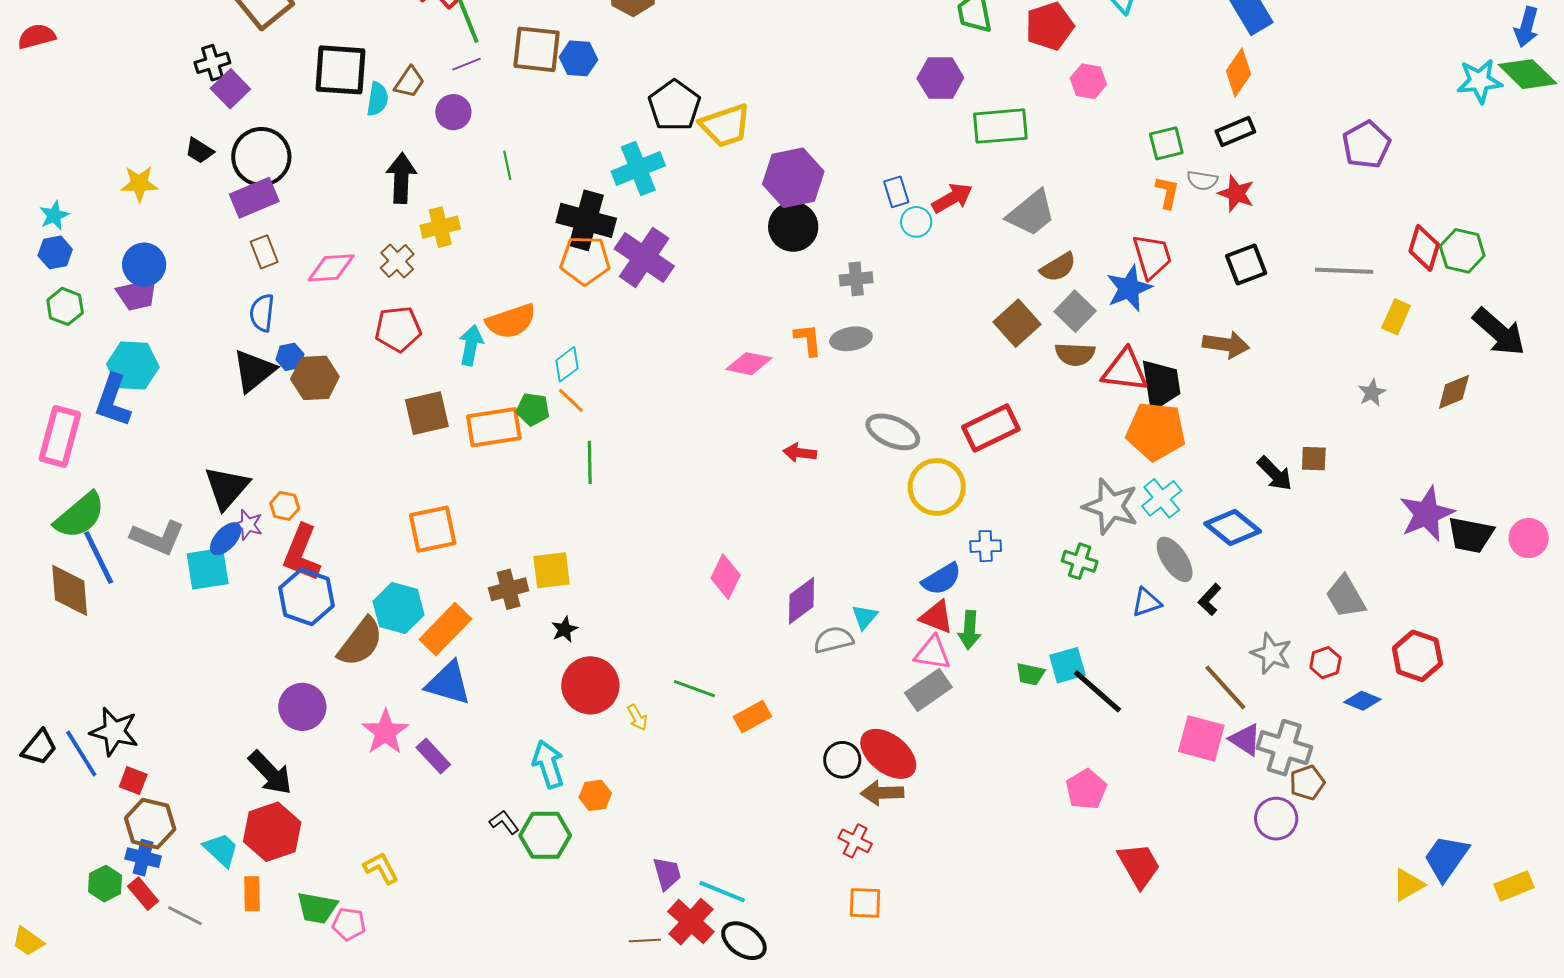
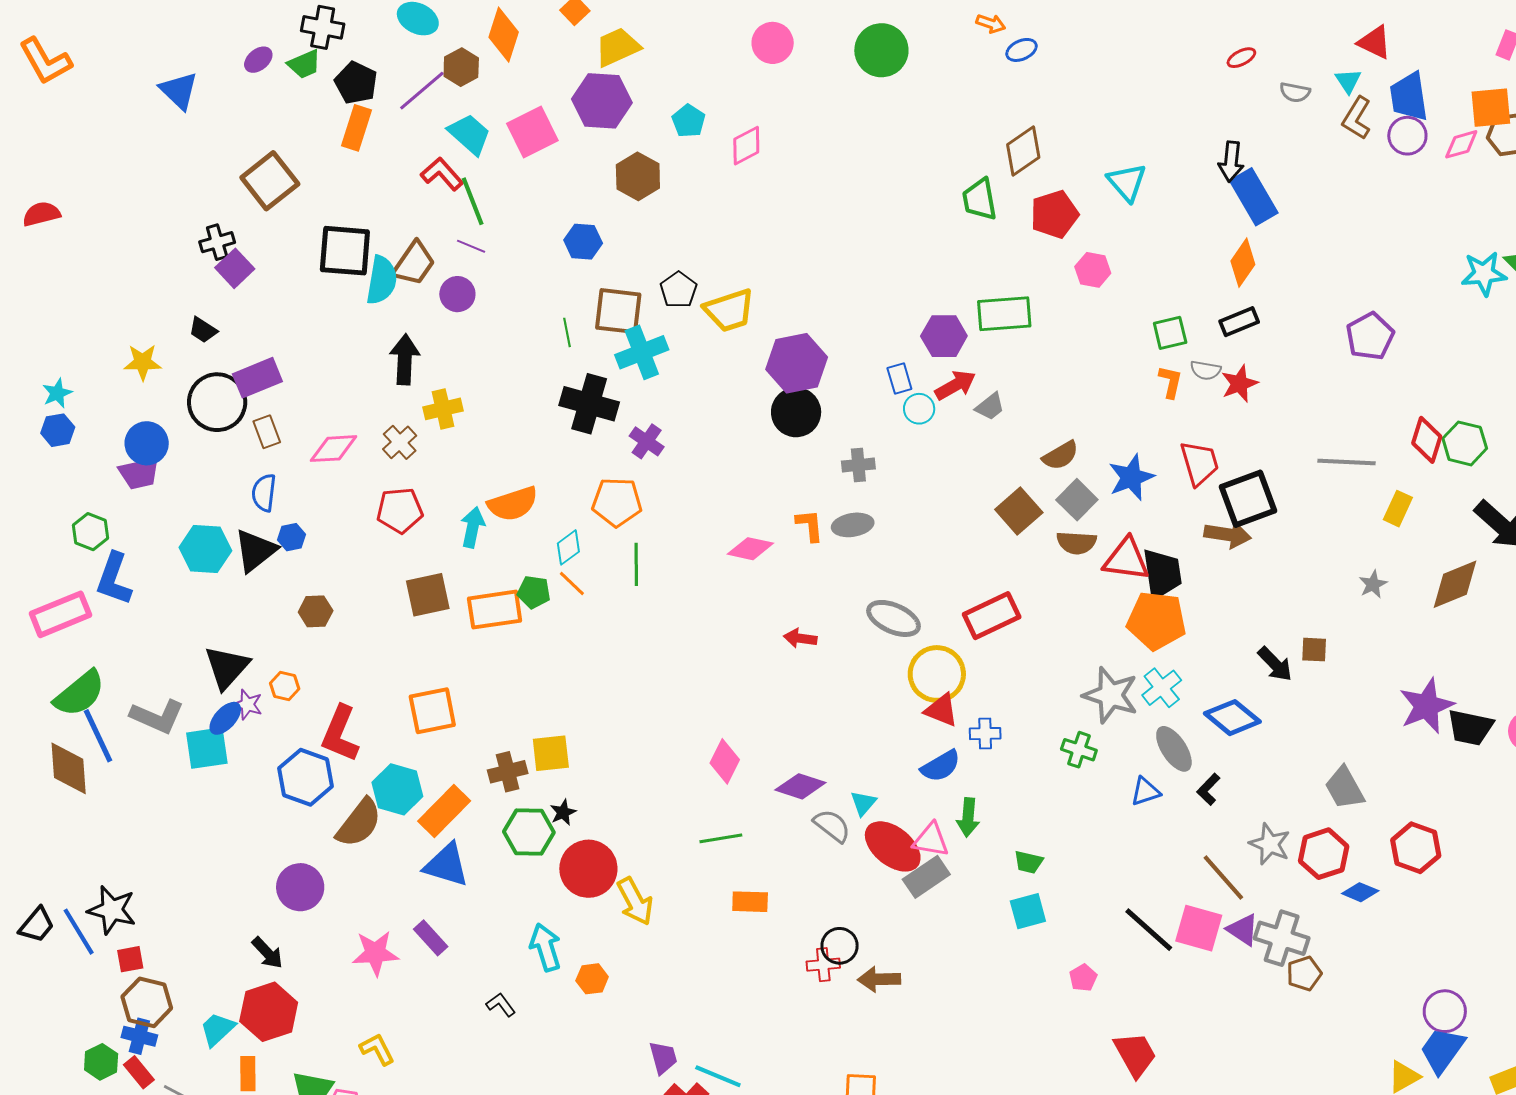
brown square: (536, 49) -> (618, 311), moved
purple line: (466, 64) -> (471, 246), turned 44
purple hexagon: (940, 78) -> (944, 336), moved
brown trapezoid: (409, 82) -> (414, 264), size x1.4
cyan semicircle: (377, 99) -> (382, 280), size x1.4
black pentagon: (674, 106) -> (679, 290), size x0.7
black circle: (261, 157) -> (217, 402), moved
green line: (507, 165) -> (567, 332), moved
red star: (1236, 194) -> (1239, 384), turned 30
gray trapezoid: (1031, 213) -> (990, 407), moved, size x0.6
red trapezoid: (1152, 256) -> (1199, 463), moved
purple cross: (644, 257) -> (647, 441), size x0.6
orange pentagon: (585, 260) -> (617, 502), moved
black square: (1246, 265) -> (1248, 499), moved, size x1.4
green hexagon: (65, 306) -> (91, 532), moved
cyan hexagon: (133, 366) -> (205, 549), moved
brown hexagon: (315, 378) -> (316, 611), moved, size x0.7
brown diamond: (1454, 392) -> (1455, 584), size x1.4
pink rectangle: (60, 436) -> (61, 614), turned 52
green line: (590, 462) -> (636, 564), moved
red L-shape: (302, 553) -> (340, 734), moved
purple diamond: (802, 601) -> (800, 786), turned 54
red triangle: (937, 617) -> (941, 710), moved
gray semicircle: (833, 640) -> (832, 826), turned 51
red hexagon: (1325, 663) -> (1324, 854), size x1.6
cyan square: (1067, 665) -> (1028, 911), moved
green line: (694, 689) -> (721, 838), moved, turned -30
black line: (1097, 691) -> (1149, 930), moved
yellow arrow: (637, 717) -> (635, 901), size x1.8
orange rectangle: (752, 717) -> (750, 902), turned 30
pink star: (385, 732) -> (375, 953), moved, turned 30
red ellipse: (888, 754) -> (893, 846), moved
black arrow: (270, 773) -> (267, 953), size x0.7
red square: (133, 781) -> (130, 959), turned -32
pink pentagon: (1086, 789) -> (1083, 978), size x0.7
purple circle: (1276, 819) -> (1445, 1011), moved
green hexagon: (545, 835) -> (529, 832), moved
red cross: (855, 841) -> (823, 965), moved, turned -32
cyan trapezoid: (221, 850) -> (217, 1029), turned -87

